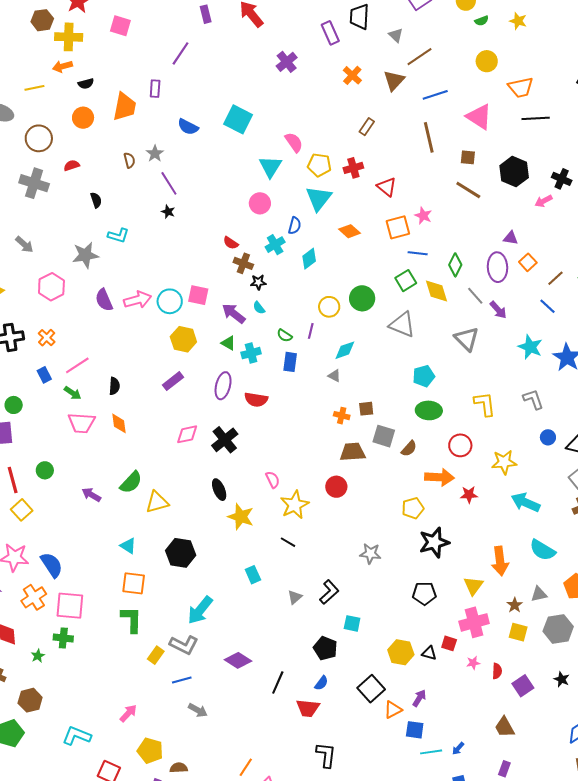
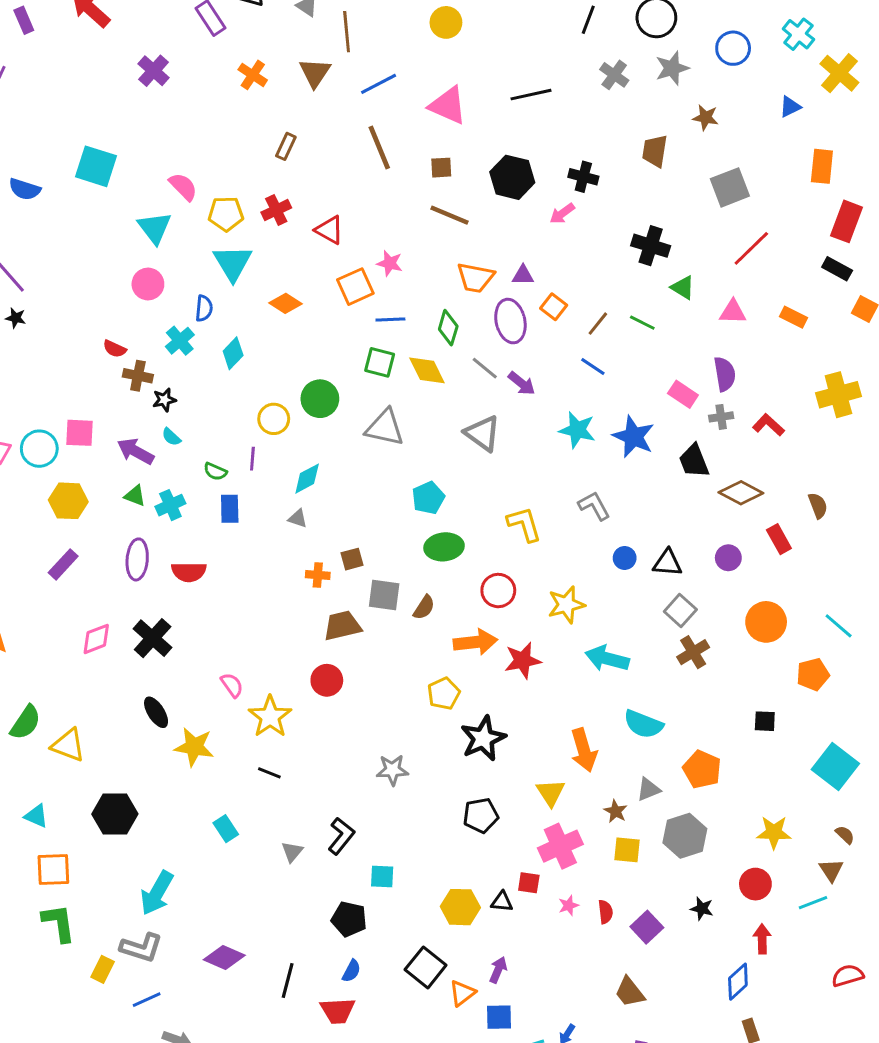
brown line: (420, 57) -> (347, 32), turned -52
orange trapezoid: (521, 87) -> (475, 278), moved, turned 32
green square: (406, 281) -> (380, 362), turned -35
red star: (469, 495) -> (523, 660), size x1.4
yellow triangle: (157, 502) -> (68, 745), turned 45

